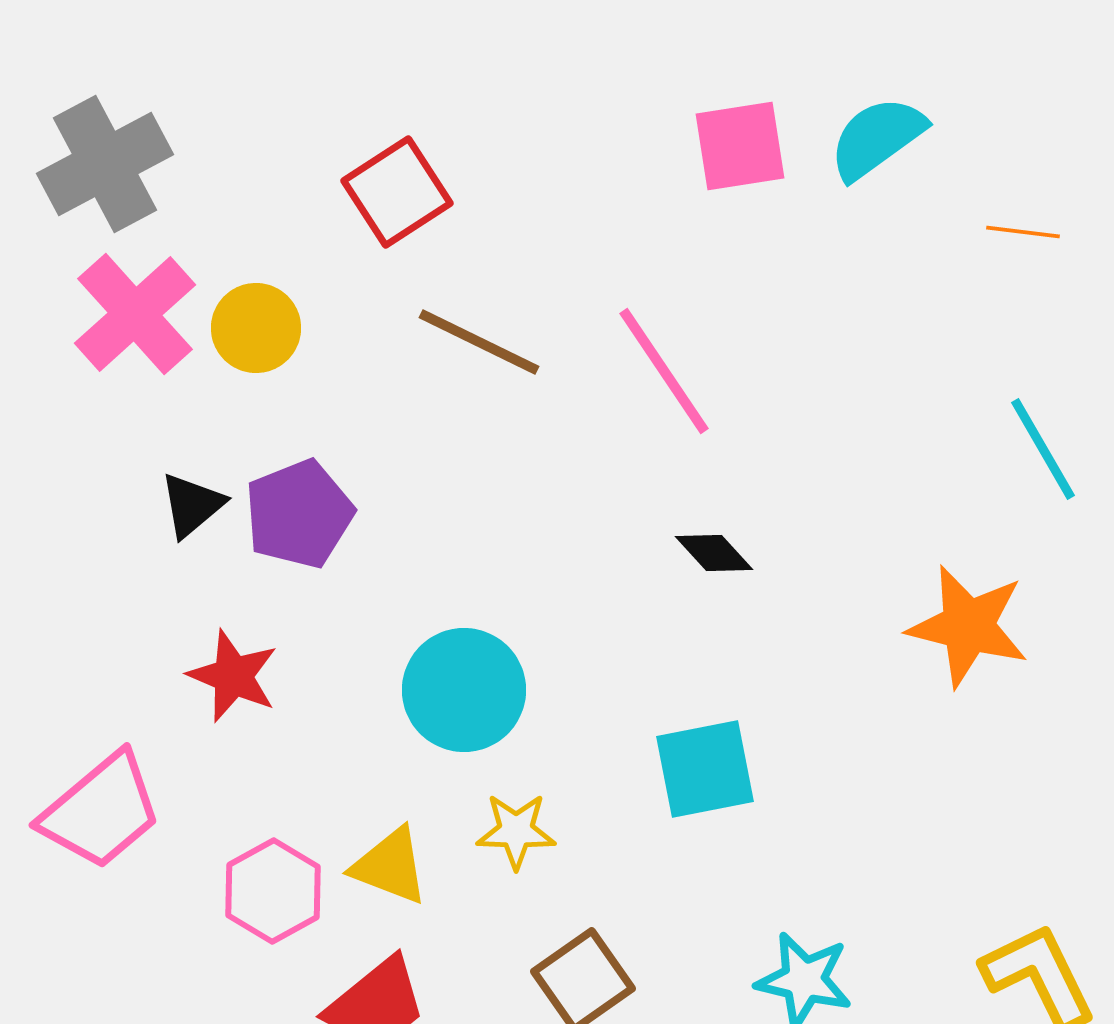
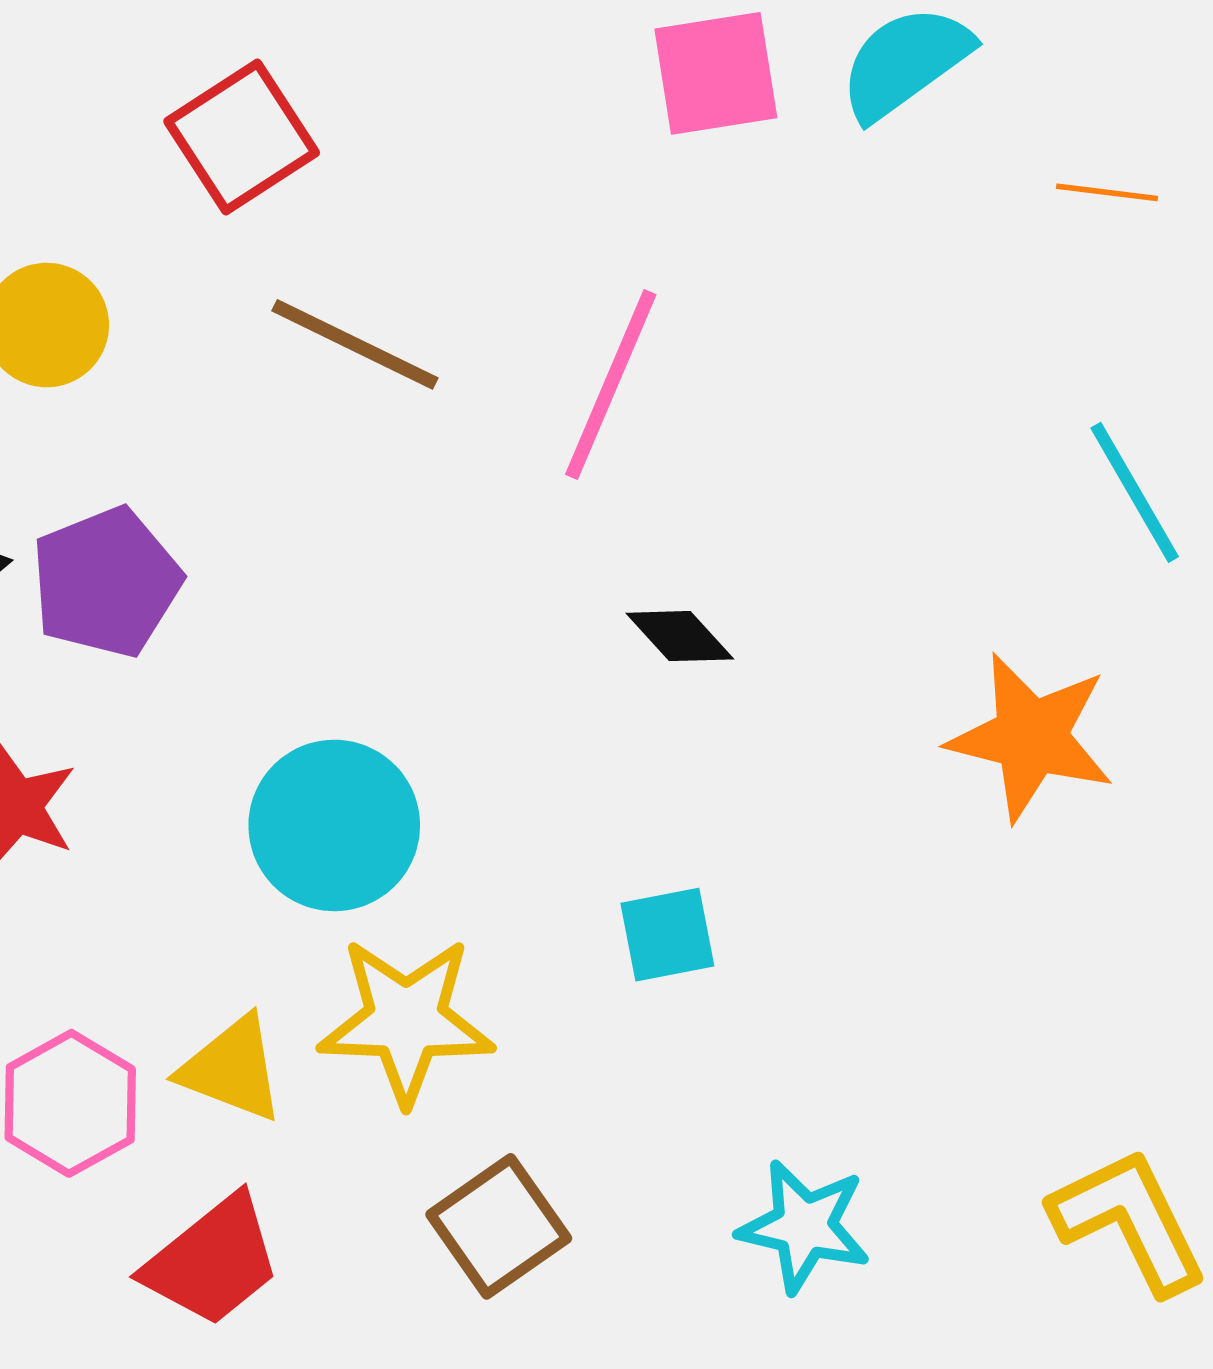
pink line: (664, 371) -> (611, 384), turned 57
cyan square: (705, 769) -> (667, 935), size x0.7
yellow star: (516, 831) -> (406, 1020), size x1.6

